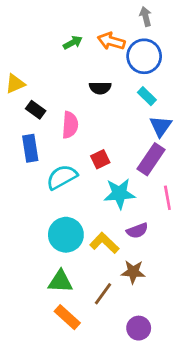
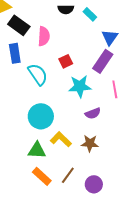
cyan rectangle: (147, 96) -> (90, 14), moved
black rectangle: (36, 110) -> (19, 25), size x1.5
cyan semicircle: (62, 177) -> (38, 74), turned 85
yellow L-shape: (104, 243) -> (61, 139), moved
brown line: (103, 294) -> (68, 175), moved

